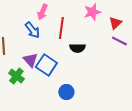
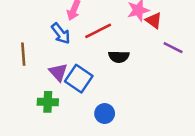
red triangle: (115, 23) -> (154, 21), moved, turned -40
red line: (61, 28) -> (98, 31), turned 55
green cross: (16, 76) -> (48, 102), moved, turned -35

